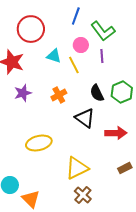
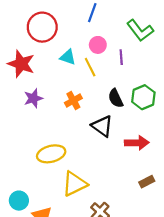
green L-shape: (103, 31) -> (140, 30), moved
yellow triangle: (77, 168) -> (74, 184), moved

